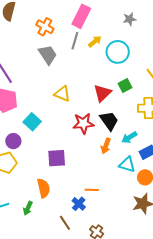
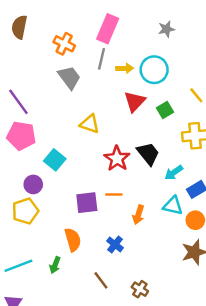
yellow arrow: (95, 41) -> (125, 68), moved, turned 40
red triangle: (102, 93) -> (135, 101), moved
red star: (83, 123) -> (117, 159), turned -30
orange arrow: (106, 146) -> (138, 215), moved
orange line: (92, 190) -> (114, 194), moved
blue cross: (79, 204) -> (115, 244), moved

